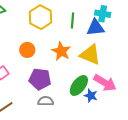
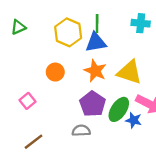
green line: (73, 20) -> (97, 24), moved
blue triangle: (95, 28) -> (96, 42), moved
purple pentagon: (40, 79) -> (93, 104), moved, turned 30

